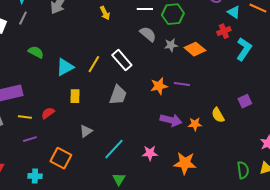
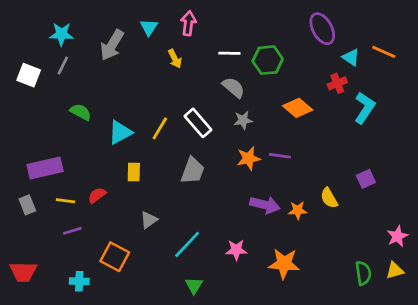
gray star: (171, 45) -> (243, 120), moved

